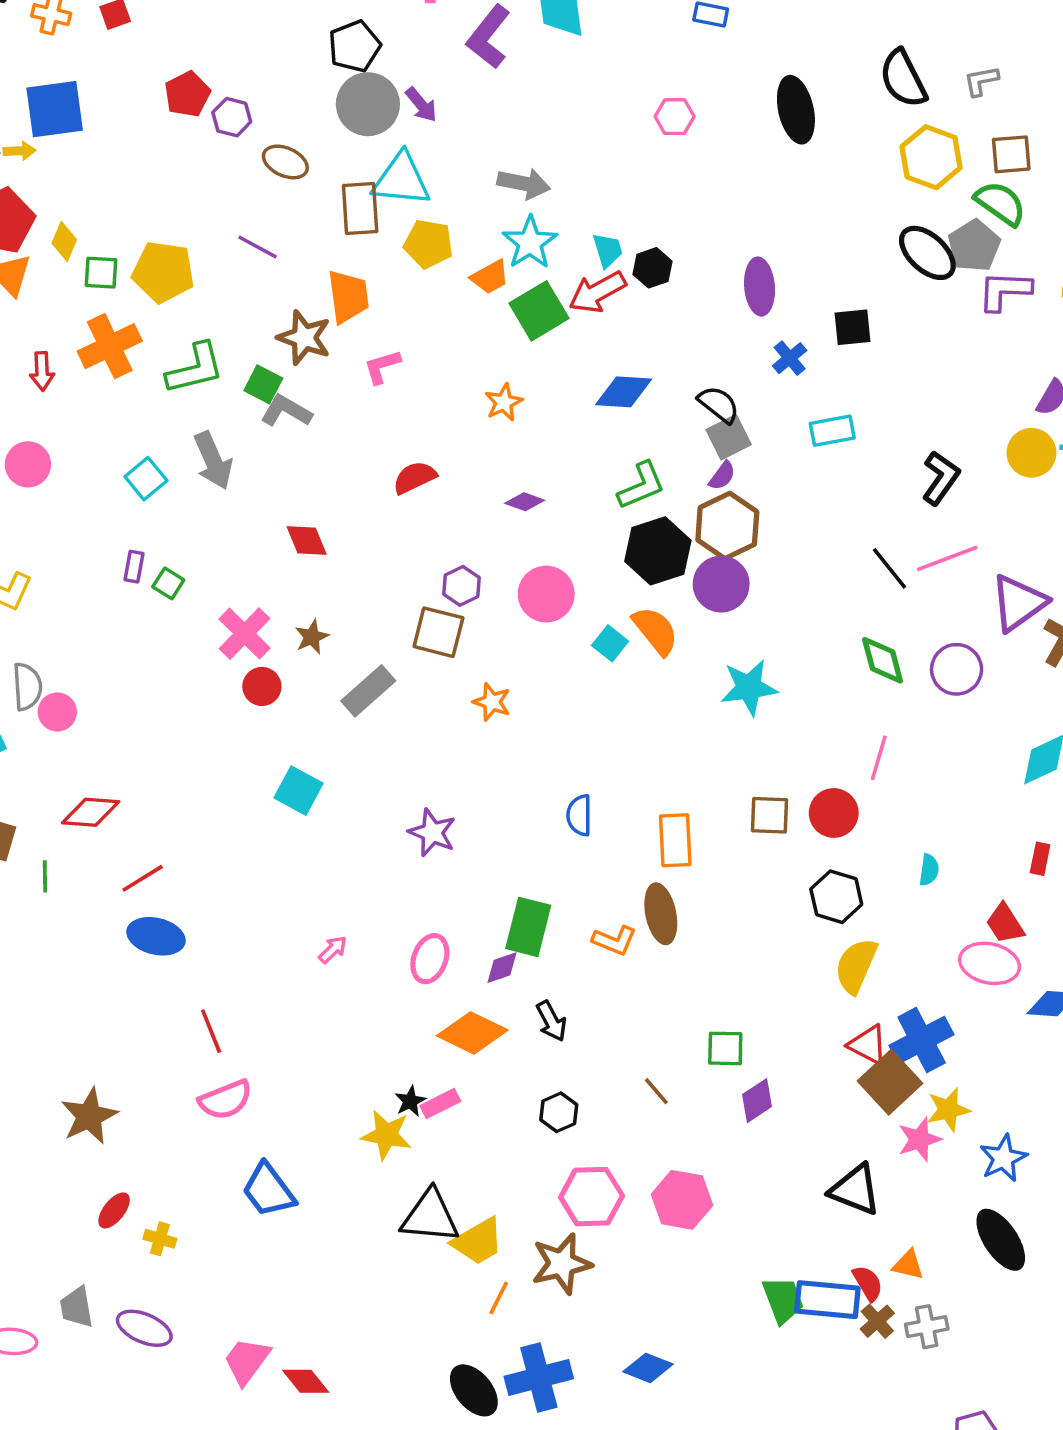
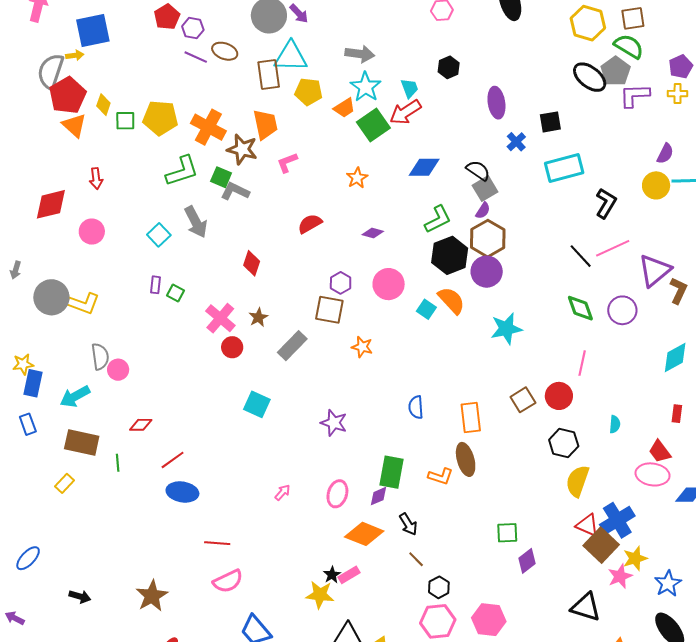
purple line: (258, 247) -> (196, 57), moved
black hexagon: (652, 268) -> (449, 67), moved
orange cross: (110, 346) -> (208, 127), moved, turned -32
cyan rectangle: (832, 431) -> (564, 168), moved, size x1.5
red diamond: (307, 540) -> (252, 263), turned 45
red diamond: (91, 812) -> (141, 425), size x0.7
brown square: (770, 815) -> (523, 400), turned -30
red line: (211, 1031) -> (217, 543), turned -60
brown line: (656, 1091) -> (416, 559), moved
black hexagon: (559, 1112) -> (439, 587), moved

